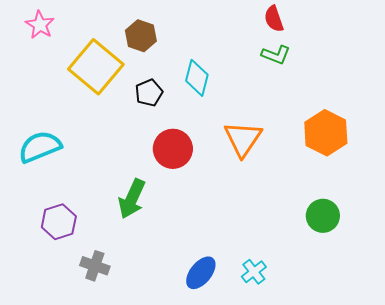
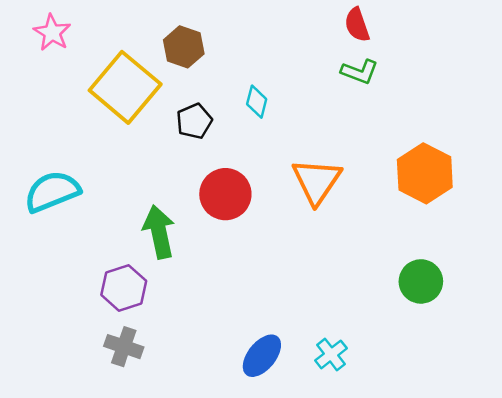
cyan diamond: (197, 78) -> (257, 102), size x0.7
green arrow: (132, 199) -> (159, 232), moved, turned 144
purple hexagon: (59, 222) -> (124, 288), moved

